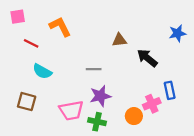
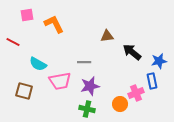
pink square: (18, 17) -> (27, 15), moved
blue star: (177, 33) -> (159, 61), moved
red line: (31, 43) -> (13, 42), moved
pink trapezoid: (71, 110) -> (60, 81), moved

